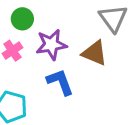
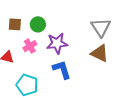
brown triangle: (95, 53) -> (100, 53), moved

